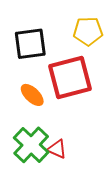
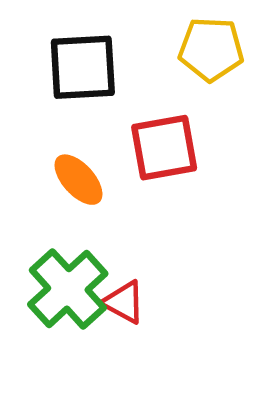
red square: (70, 78) -> (164, 148), size x0.7

